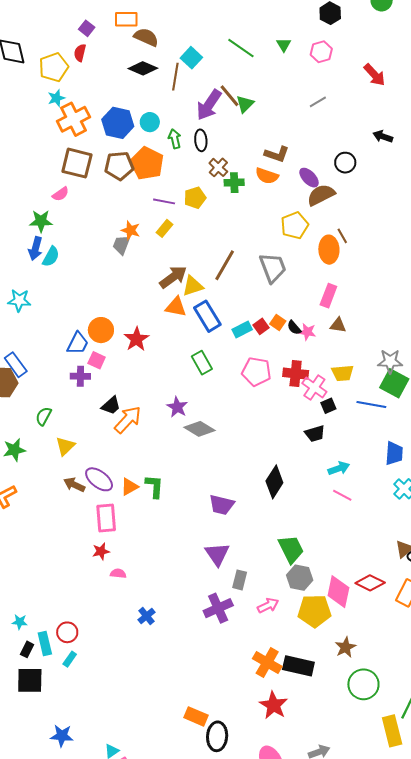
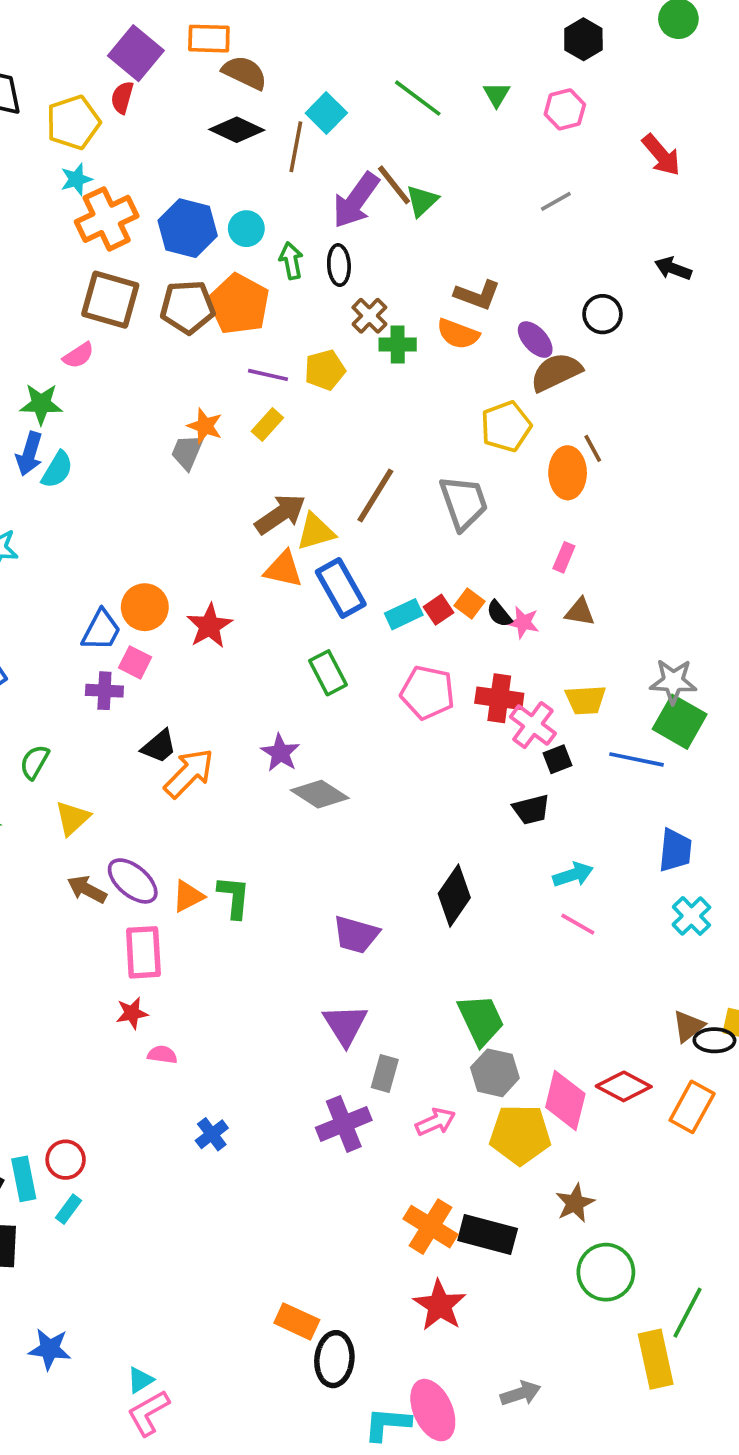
purple square: (87, 28) -> (136, 53), size x1.8
pink rectangle: (328, 296) -> (564, 557), size x0.7

